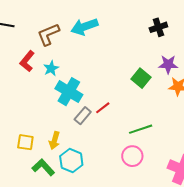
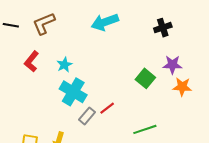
cyan arrow: (84, 27) -> (105, 22), moved
brown L-shape: (48, 34) -> (44, 24), moved
cyan star: (51, 68) -> (64, 65), moved

